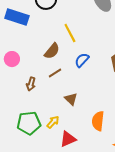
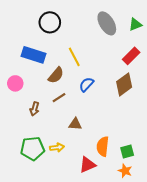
blue rectangle: (17, 17) -> (34, 55), moved
brown triangle: (71, 99) -> (75, 124), turned -40
yellow arrow: (53, 122) -> (57, 147), turned 40
red triangle: (68, 139) -> (87, 165), moved

